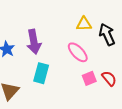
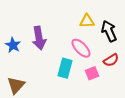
cyan rectangle: (41, 73) -> (65, 68), moved
red semicircle: (109, 78) -> (111, 60), moved, turned 98

